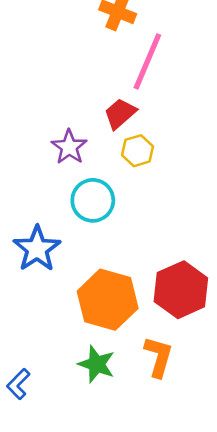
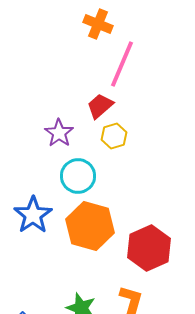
orange hexagon: (108, 300) -> (90, 226), moved

